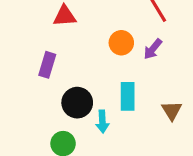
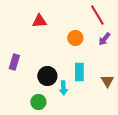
purple arrow: (153, 49) -> (104, 39), moved
purple rectangle: (47, 65) -> (14, 62), moved

